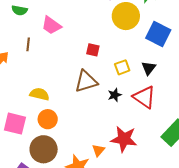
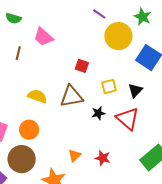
yellow semicircle: (39, 94) -> (37, 96), moved
red star: (124, 139) -> (103, 158), size x0.6
orange triangle: (98, 150) -> (74, 155), moved

